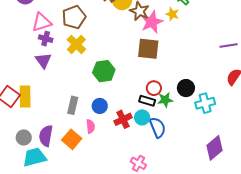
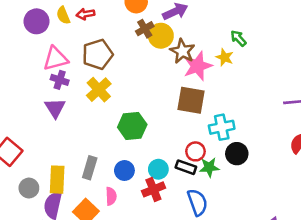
yellow rectangle: (25, 97) -> (57, 180), moved
cyan cross: (205, 103) -> (222, 127), moved
cyan circle: (142, 117) -> (158, 169), moved
gray circle: (24, 137) -> (29, 188), moved

